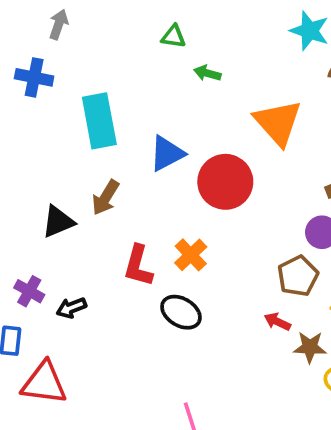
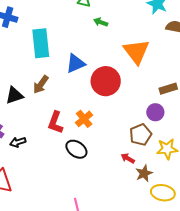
brown star: (310, 347) -> (144, 173), turned -30

